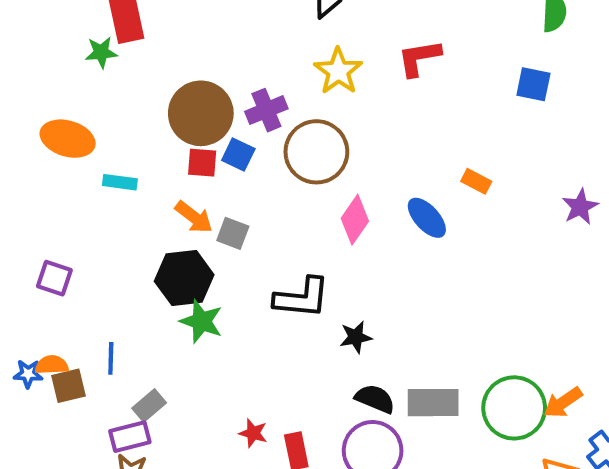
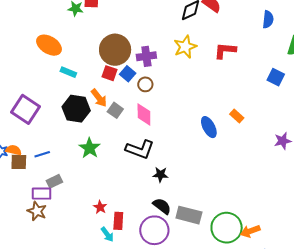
brown circle: (316, 152) -> (145, 84), moved, size x0.5
pink diamond: (355, 220) -> (144, 115), moved, turned -50
purple square: (54, 278) -> (25, 109), size x1.6
black hexagon: (184, 278) -> (76, 109), moved
blue line: (111, 358) -> (42, 154), turned 56

